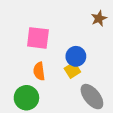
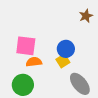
pink square: (38, 38) -> (26, 46), moved
orange semicircle: (39, 71) -> (34, 62), turned 91

